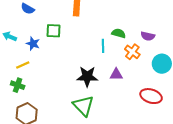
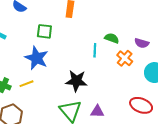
blue star: (33, 44) -> (37, 58), moved, size x1.6
yellow line: (23, 65) -> (26, 84), moved
purple triangle: (116, 74) -> (97, 111), moved

